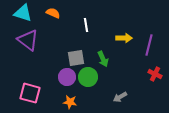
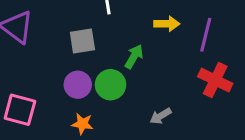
gray square: (76, 58) -> (82, 41), moved
green arrow: (103, 59) -> (134, 57), turned -126
red cross: (155, 74) -> (215, 80), size x1.5

